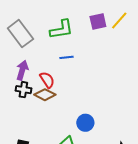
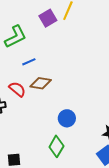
brown diamond: (45, 95) -> (41, 83), moved

